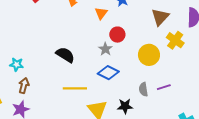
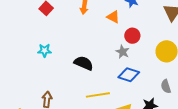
orange triangle: (101, 13) -> (113, 17), turned -32
cyan star: (17, 64) -> (44, 50), moved

